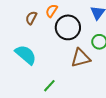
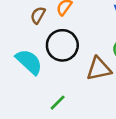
black circle: (68, 27) -> (62, 45), moved

